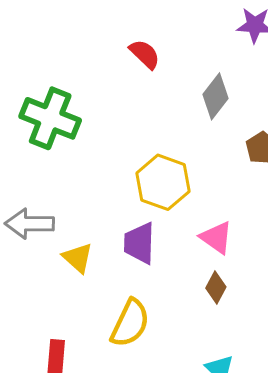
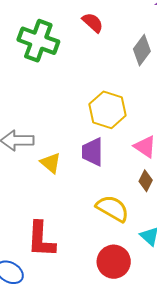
green cross: (50, 118) -> (38, 41), moved
yellow semicircle: (130, 323) -> (112, 208), moved, turned -84

